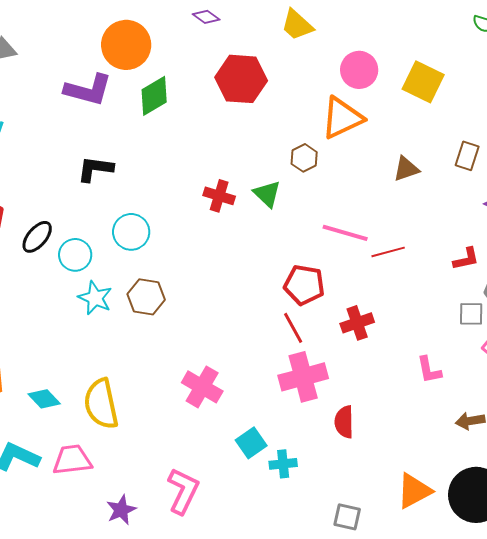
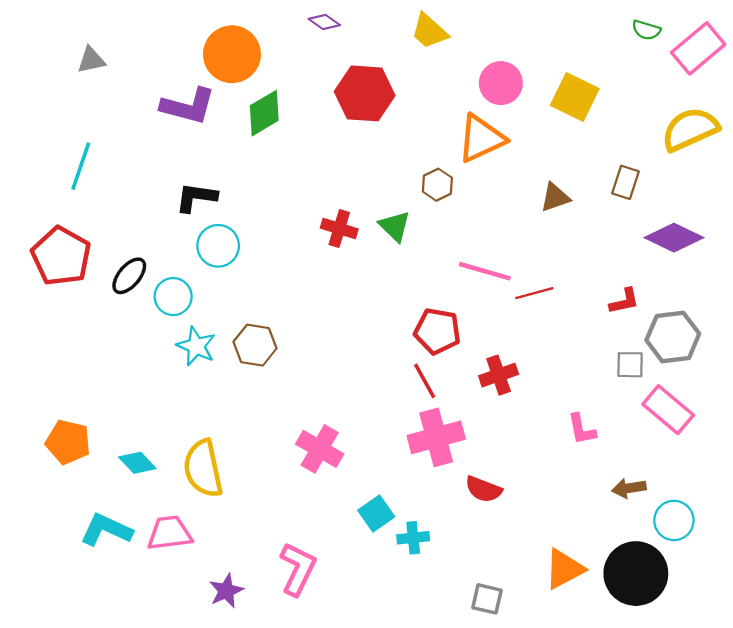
cyan circle: (131, 232) -> (218, 246), moved
red semicircle: (344, 422) -> (484, 489), turned -68

